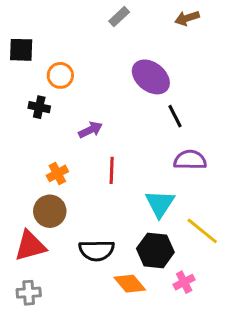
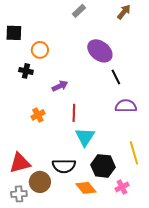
brown arrow: (187, 18) -> (124, 12), turned 147
cyan triangle: (160, 204) -> (85, 137), moved
brown circle: (50, 211) -> (40, 182), moved
yellow line: (202, 231) -> (134, 153), turned 35

